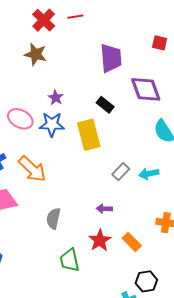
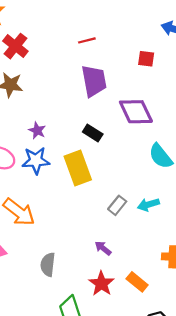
red line: (75, 17) -> (87, 40), moved
purple arrow: (104, 209) -> (103, 248), turned 42

